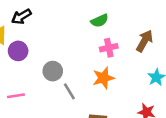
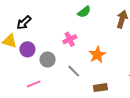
pink cross: (109, 48) -> (70, 39), moved
gray circle: (53, 71) -> (48, 60), moved

